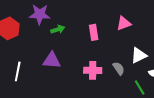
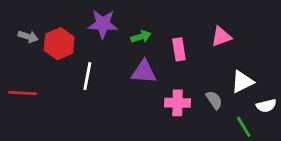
green arrow: (58, 29) -> (141, 37), moved
purple triangle: (52, 60) -> (144, 72), moved
white line: (18, 71) -> (87, 76), moved

